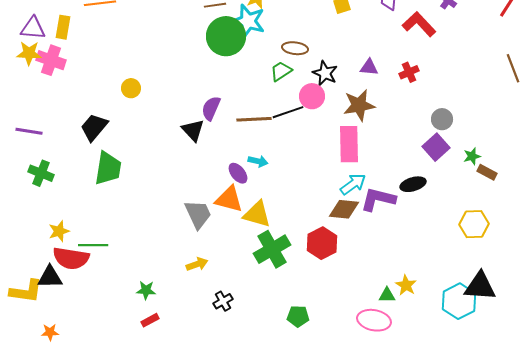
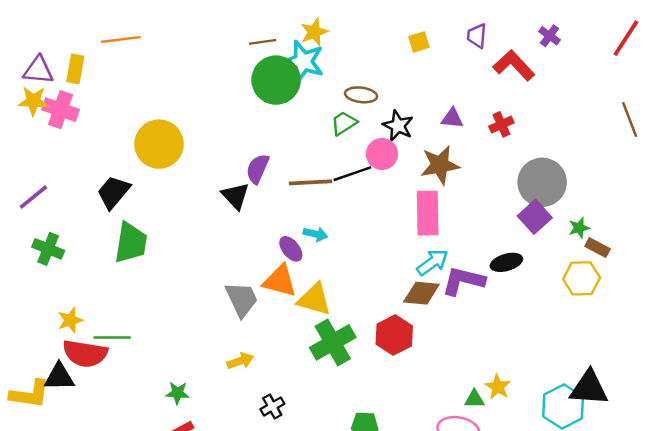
yellow circle: (131, 88) -> (159, 144), size x2.0
gray circle: (442, 119) -> (542, 182), size x1.8
purple line: (29, 131) -> (33, 197), turned -48
yellow hexagon: (474, 224) -> (582, 278), moved

